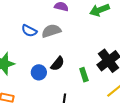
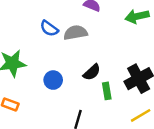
black semicircle: (58, 64) -> (92, 72), moved

